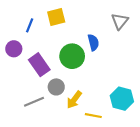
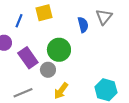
blue semicircle: (93, 42) -> (83, 25), moved
gray circle: (56, 87) -> (48, 70), moved

